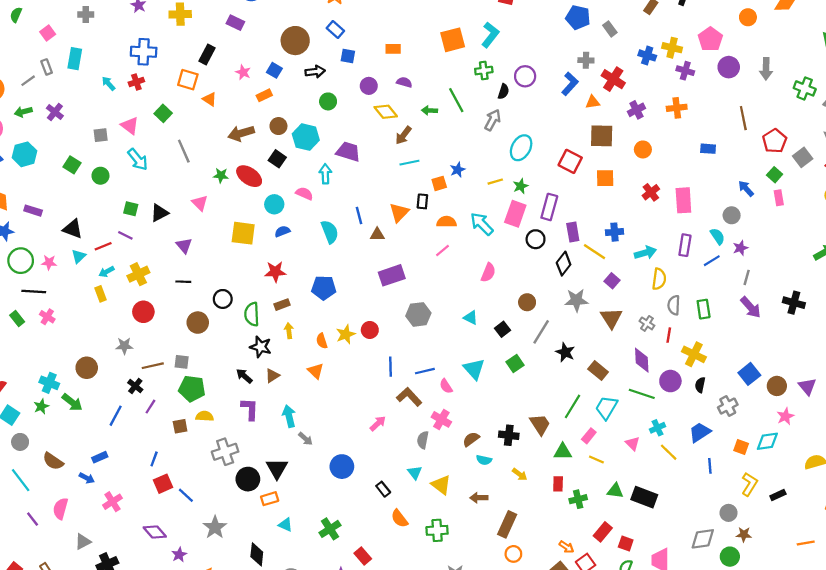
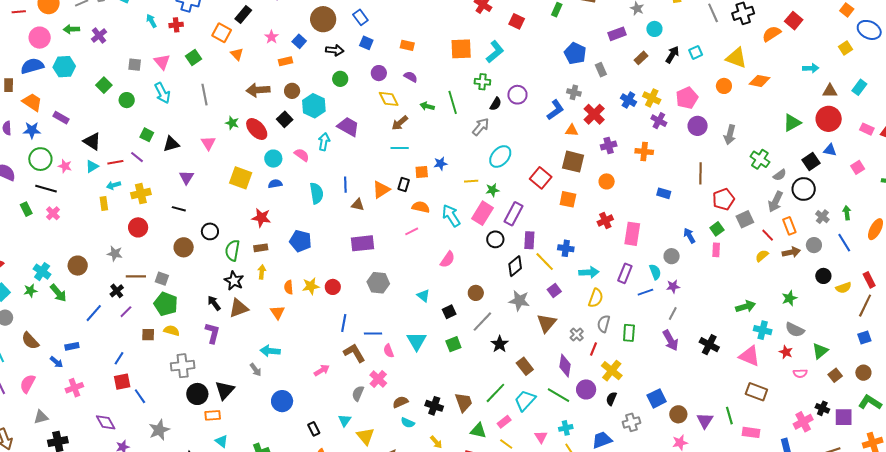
brown triangle: (272, 376) -> (239, 308), size x1.5
cyan arrow: (289, 416) -> (270, 351), moved, turned -84

